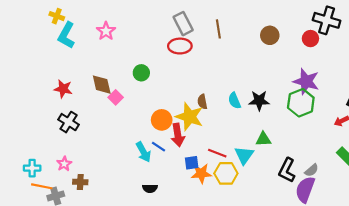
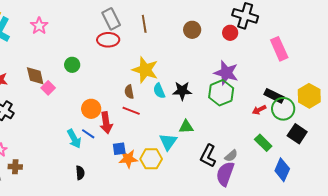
yellow star: (189, 117) -> (145, 70), moved
red line: (217, 153) -> (131, 111), moved
black semicircle: (150, 188) -> (80, 173), turned -96

